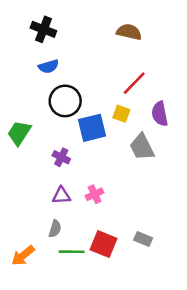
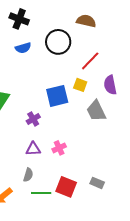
black circle: (65, 101) -> (58, 42), moved
purple cross: (61, 157) -> (33, 119), turned 32

